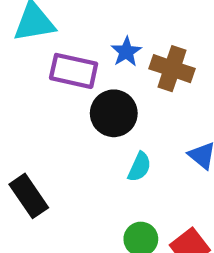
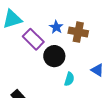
purple rectangle: (74, 71) -> (33, 39), turned 40

